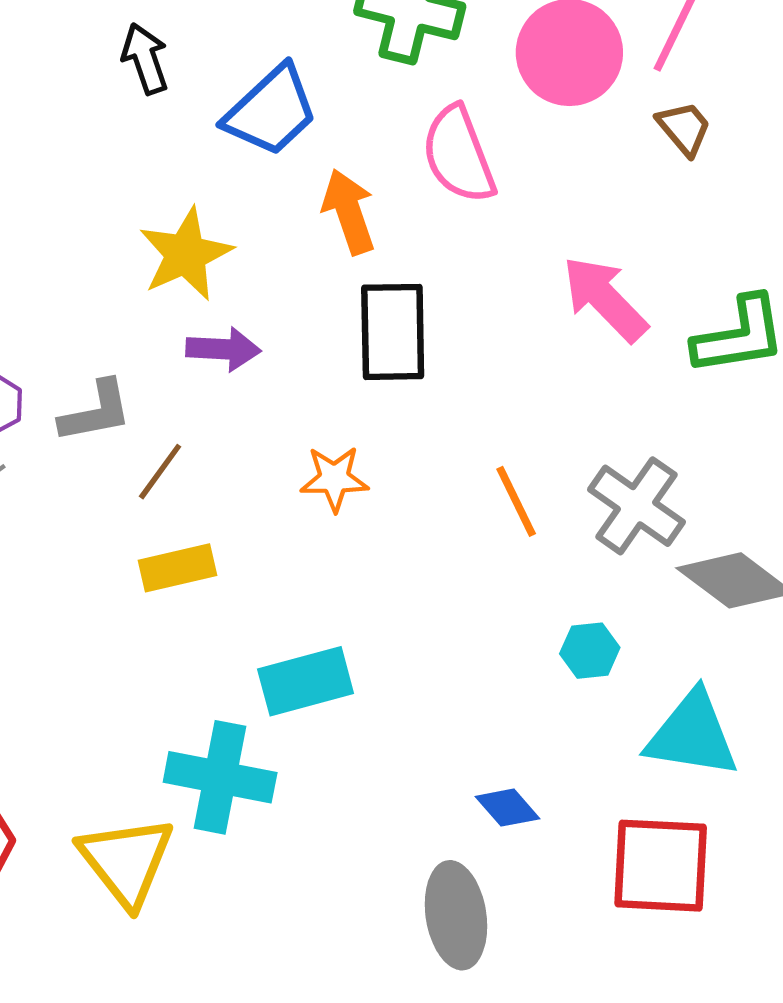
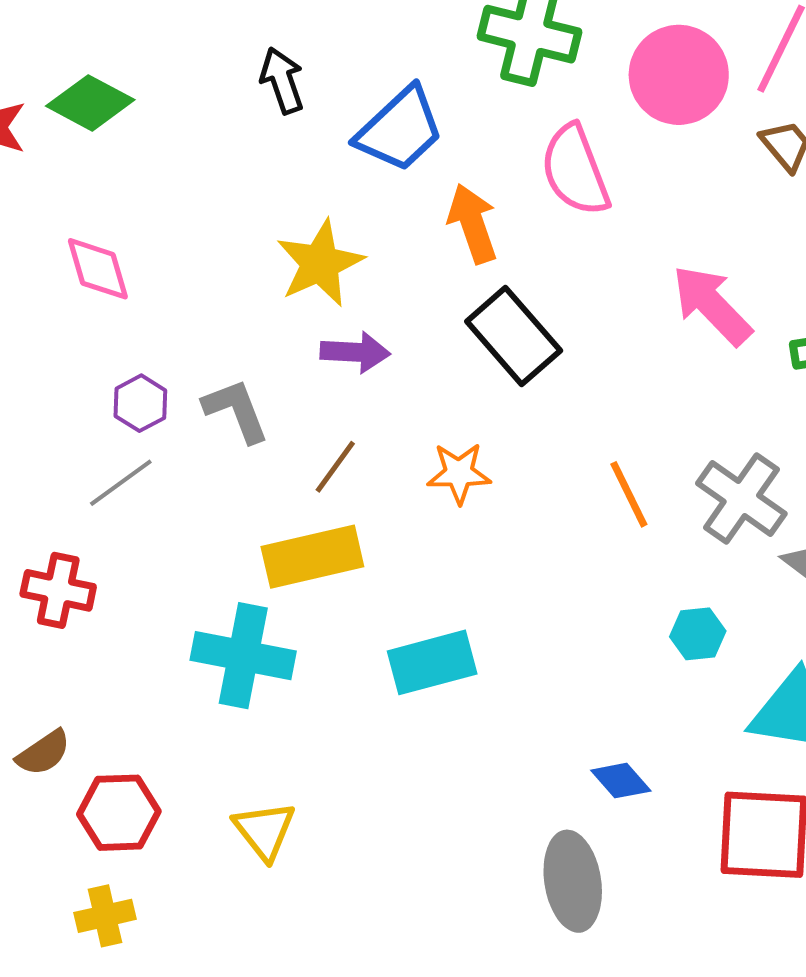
black rectangle: (393, 332) -> (514, 336), turned -40
gray L-shape: (96, 412) -> (236, 411), turned -100
brown line: (160, 472) -> (335, 467), moved
yellow rectangle: (178, 568) -> (312, 557), size x1.4
cyan cross: (220, 777) -> (243, 656), moved
yellow triangle: (126, 861) -> (264, 831), size x0.7

